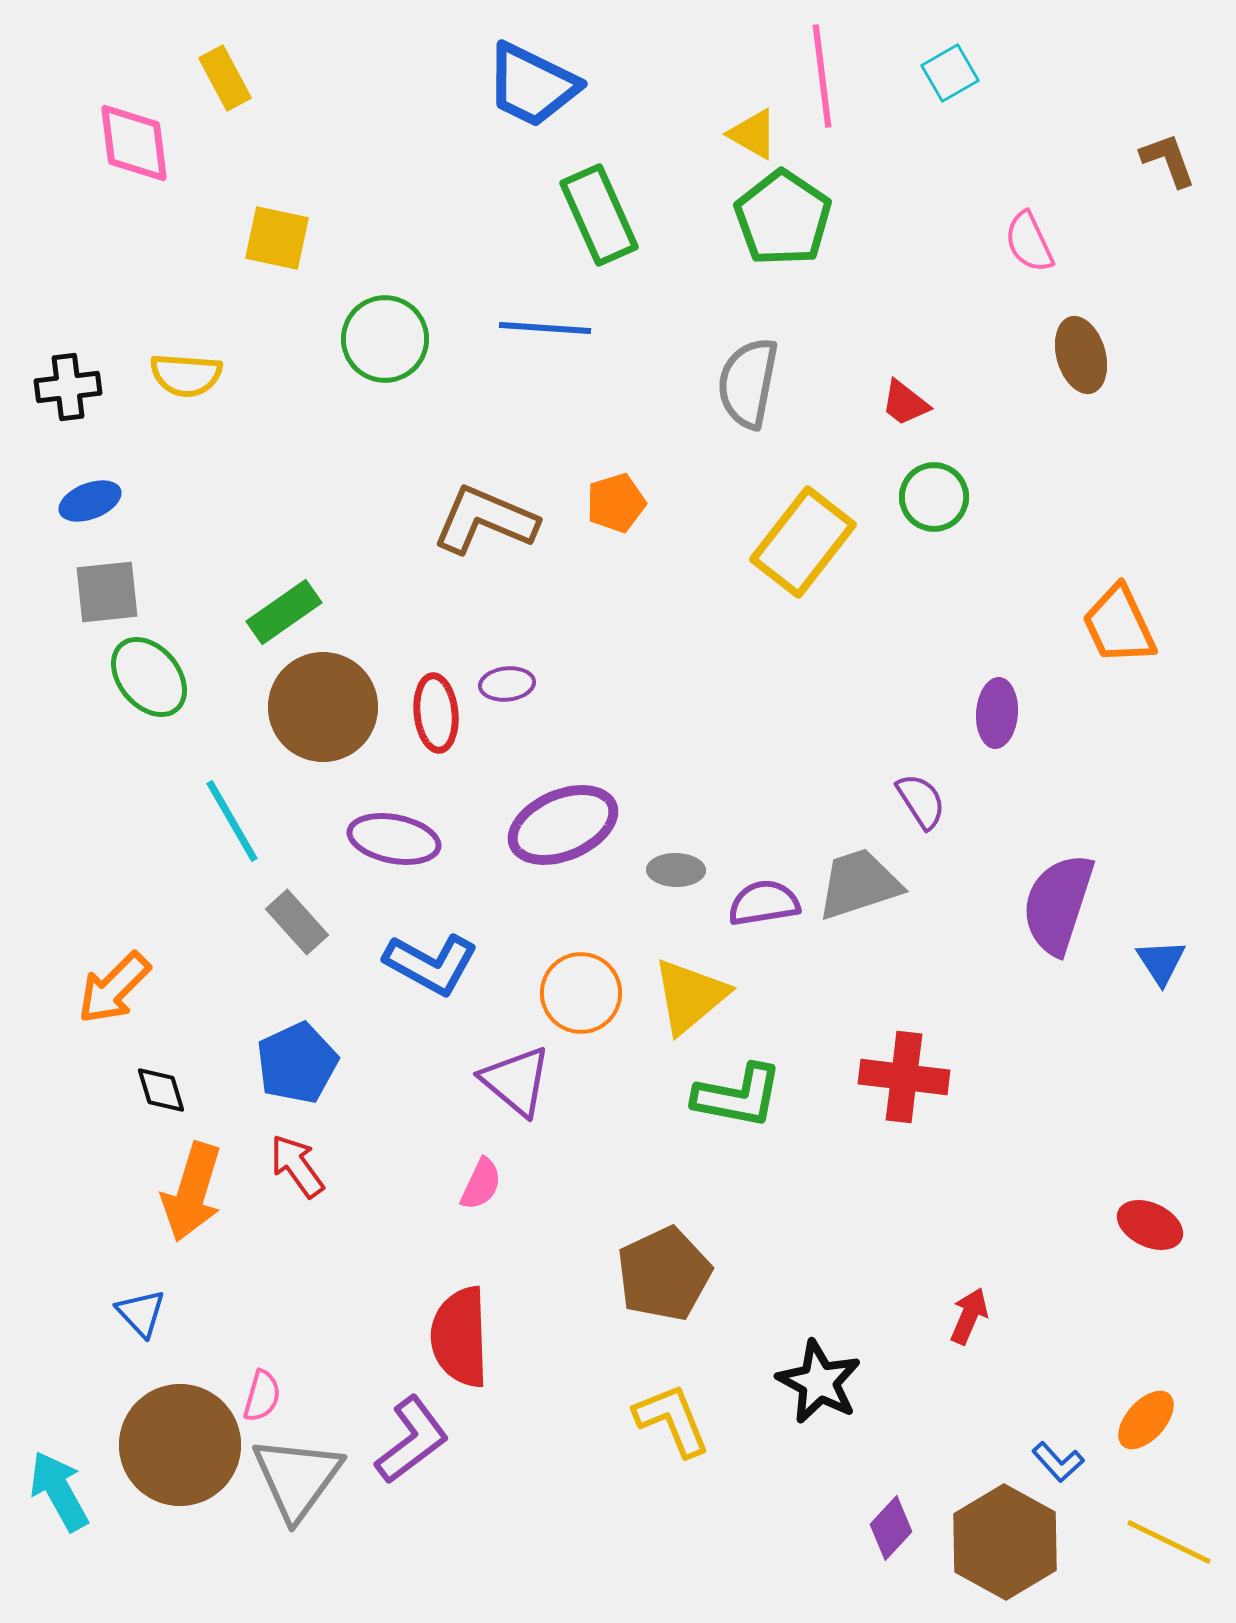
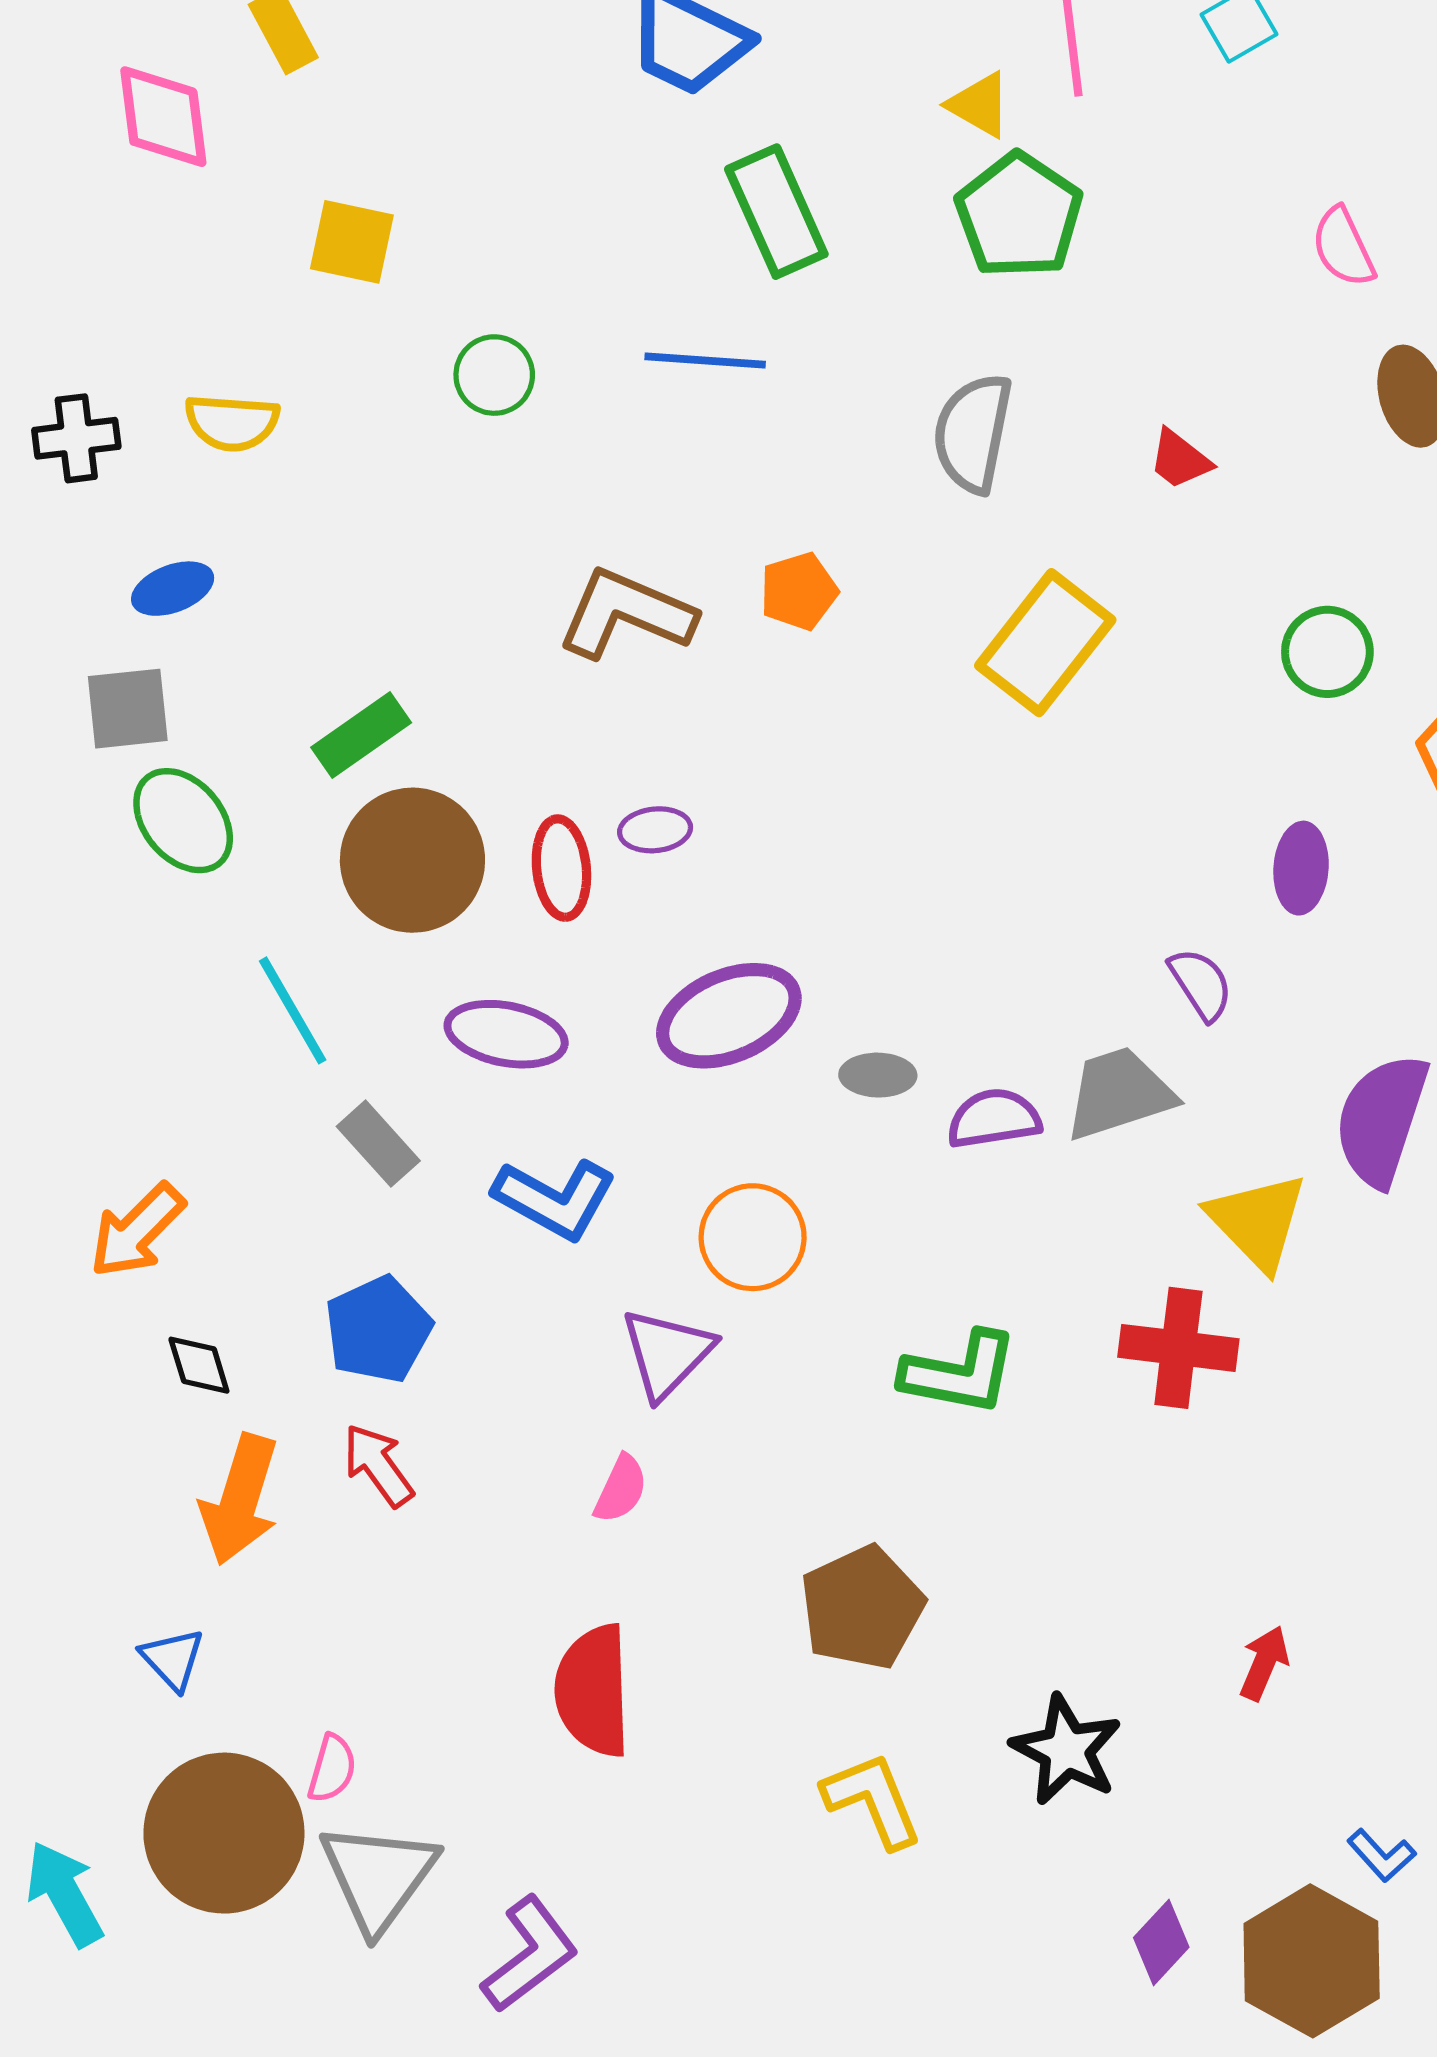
green circle: (385, 339) -> (494, 375), size x0.7
green circle: (934, 497) -> (1327, 652), moved
blue ellipse: (90, 501) -> (173, 589), moved
yellow triangle: (690, 996) -> (1258, 1221), moved, turned -34
purple triangle: (516, 1081) -> (667, 1353), turned 34
purple L-shape: (412, 1440) -> (530, 1954), moved

